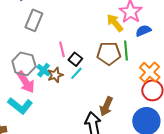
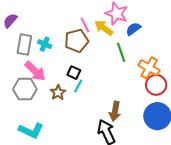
pink line: (62, 49) -> (85, 25), moved
brown pentagon: (109, 53) -> (77, 41), moved
cyan cross: (44, 70) -> (45, 44), moved
pink arrow: (26, 82) -> (35, 71), moved

